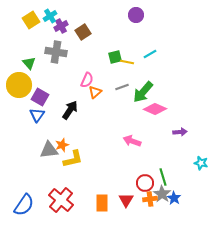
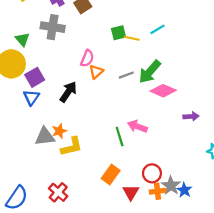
gray line: (122, 87) -> (126, 75), moved
purple square: (40, 97) -> (35, 77), turned 30
green line: (163, 177) -> (120, 137), moved
red cross: (61, 200) -> (58, 192), size x0.7
orange rectangle: (102, 203) -> (111, 174), moved, turned 36

